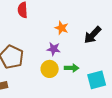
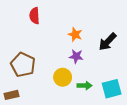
purple star: (54, 49) -> (76, 56), moved
green arrow: (72, 68) -> (85, 86), moved

